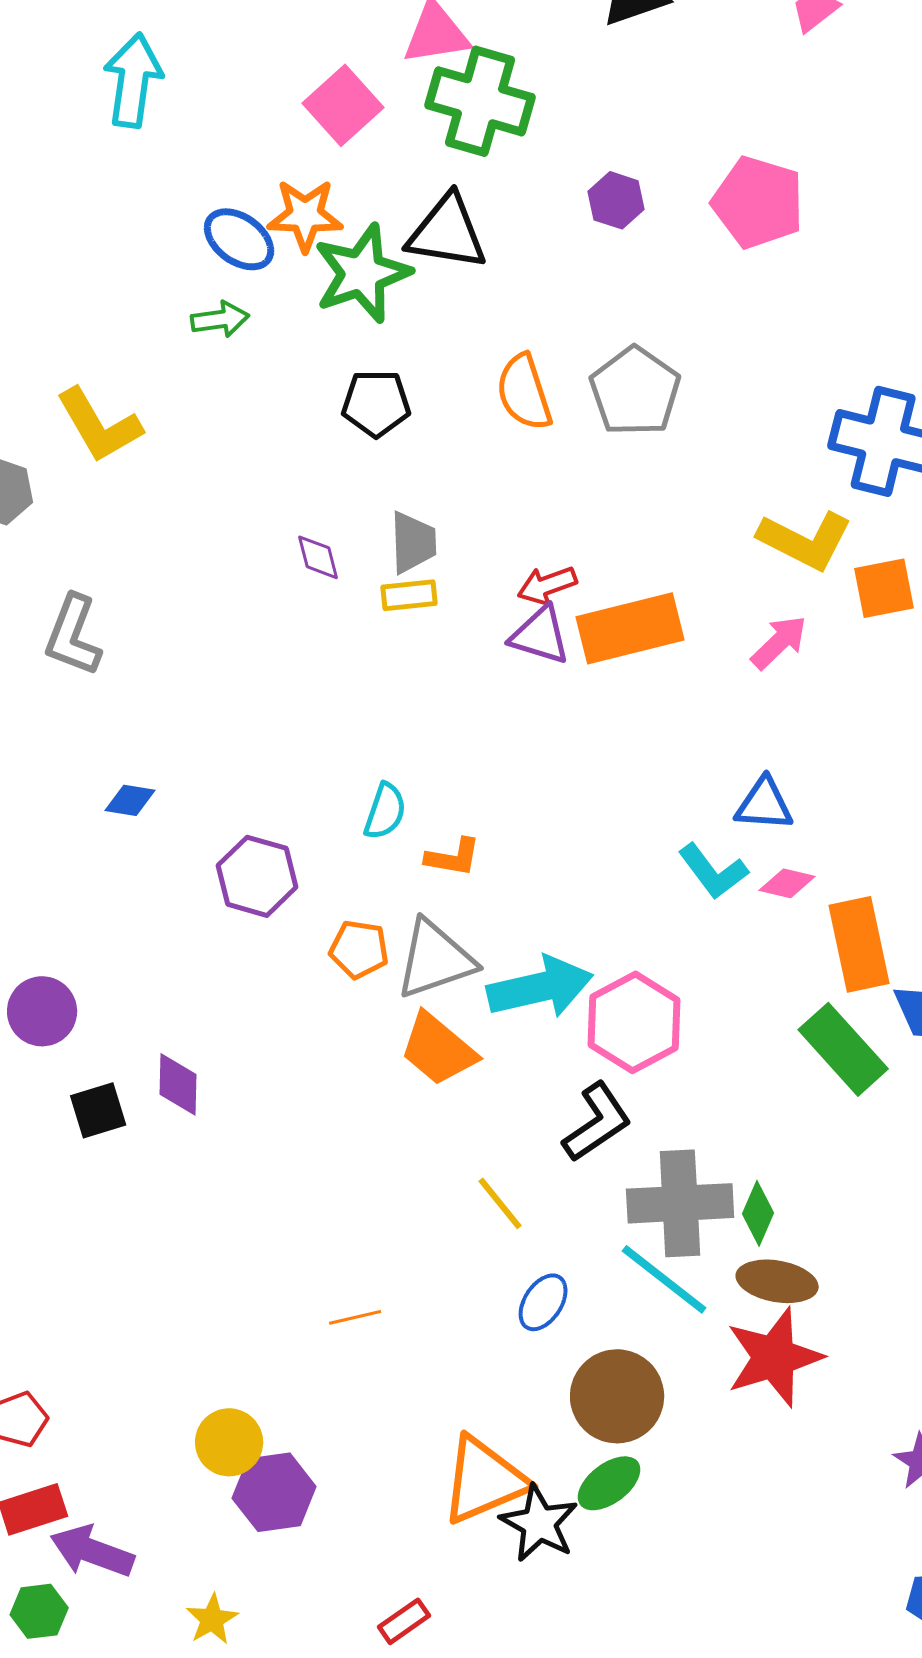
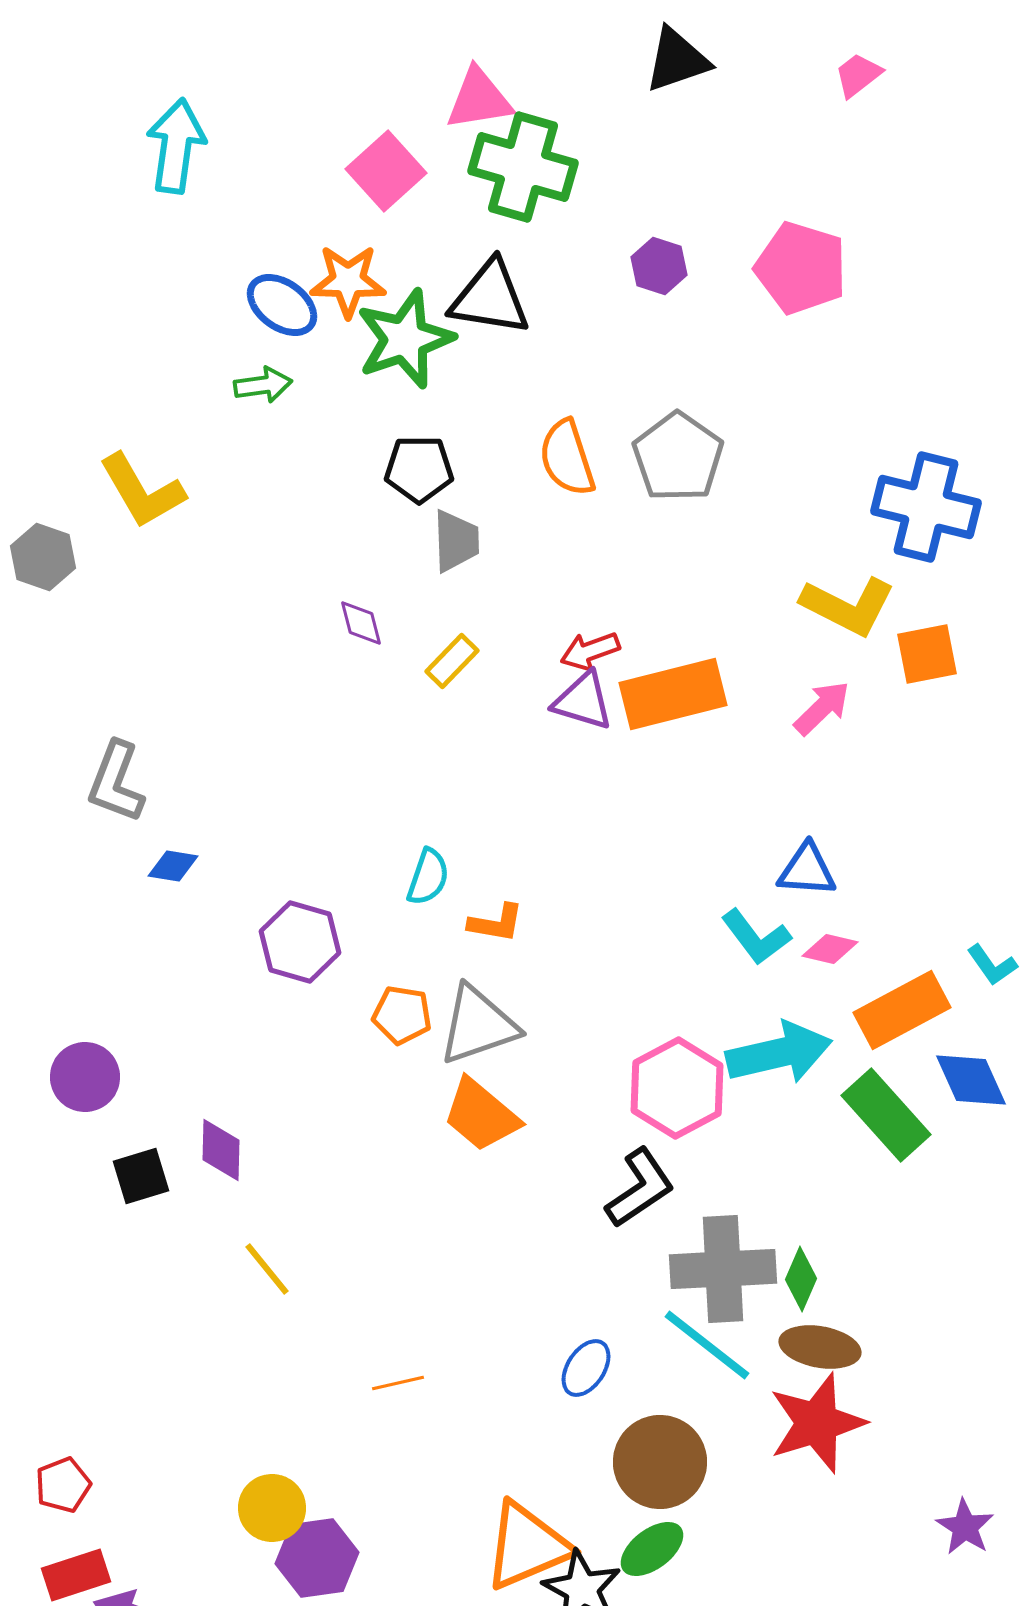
gray trapezoid: (413, 542) -> (456, 541), moved
yellow rectangle: (409, 595) -> (452, 661), turned -40
gray L-shape: (73, 635) -> (116, 782), moved
orange rectangle: (859, 944) -> (902, 1010), turned 74
cyan arrow: (540, 987) -> (779, 1053), moved
yellow line: (500, 1203) -> (267, 1269), moved

